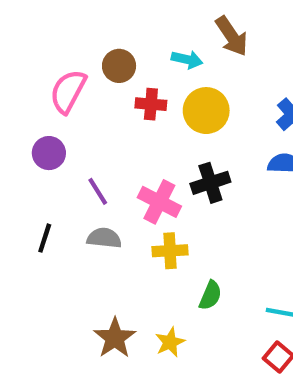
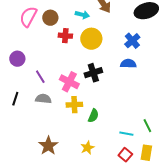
pink semicircle: (68, 91) -> (28, 17), moved
green semicircle: (210, 295) -> (93, 116), moved
yellow star: (170, 342) -> (87, 148), moved

